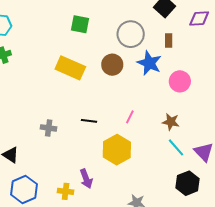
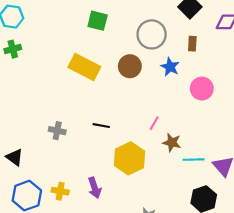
blue star: (149, 63) -> (170, 67), size x0.7
pink line: (130, 117) -> (154, 123), moved
brown star: (171, 122) -> (172, 143), moved
cyan line: (176, 147) -> (194, 160), turned -54
yellow cross: (66, 191) -> (60, 191), moved

